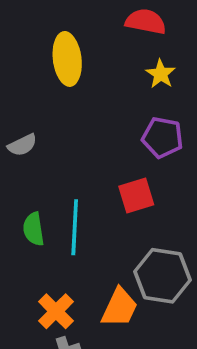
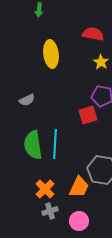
red square: (136, 195) -> (88, 115), moved
green semicircle: (34, 229) -> (33, 145), size x1.6

